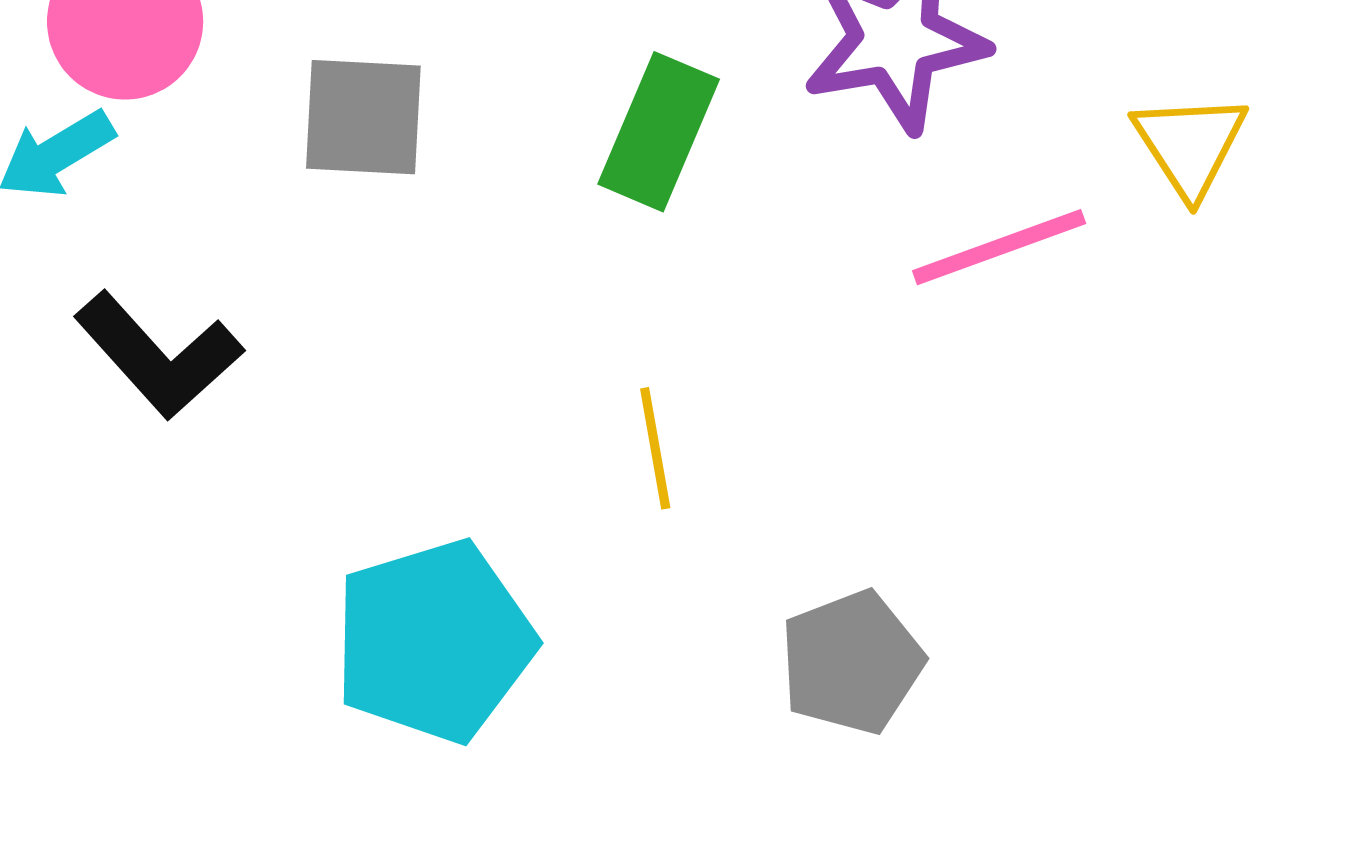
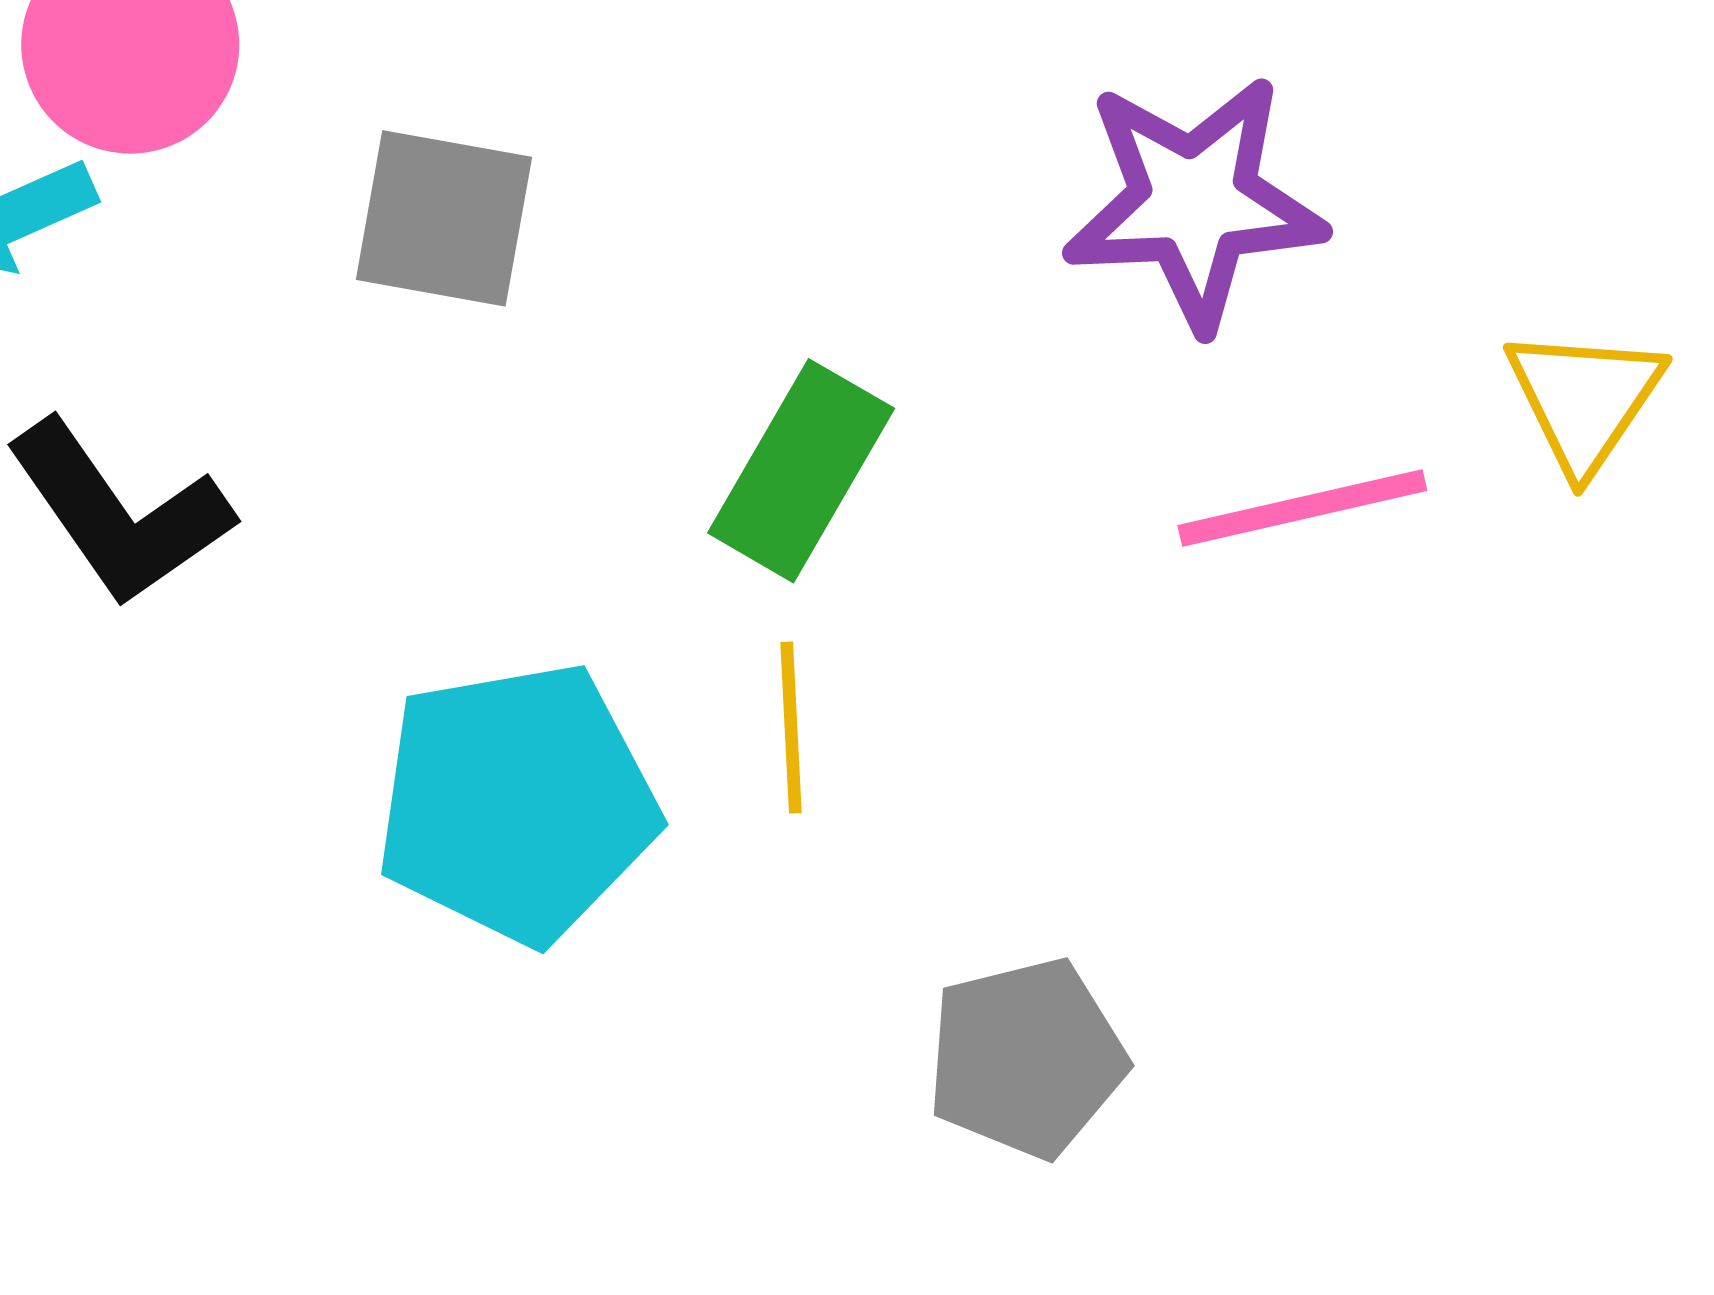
green rectangle: (659, 132) -> (801, 471), moved
cyan pentagon: (434, 641) -> (517, 803), moved

